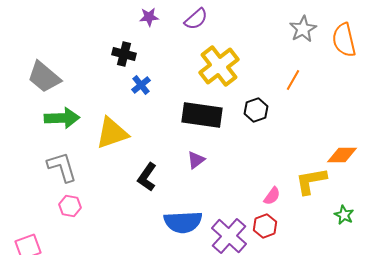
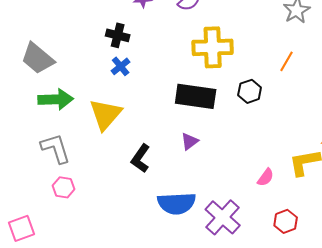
yellow cross: (219, 66) -> (213, 47), turned 36
blue cross: (141, 85) -> (121, 66), moved
yellow triangle: (112, 133) -> (106, 114), turned -30
red hexagon: (265, 226) -> (286, 221), moved

